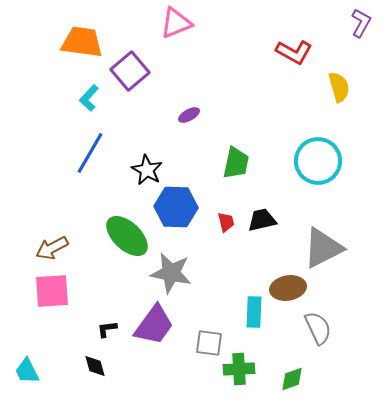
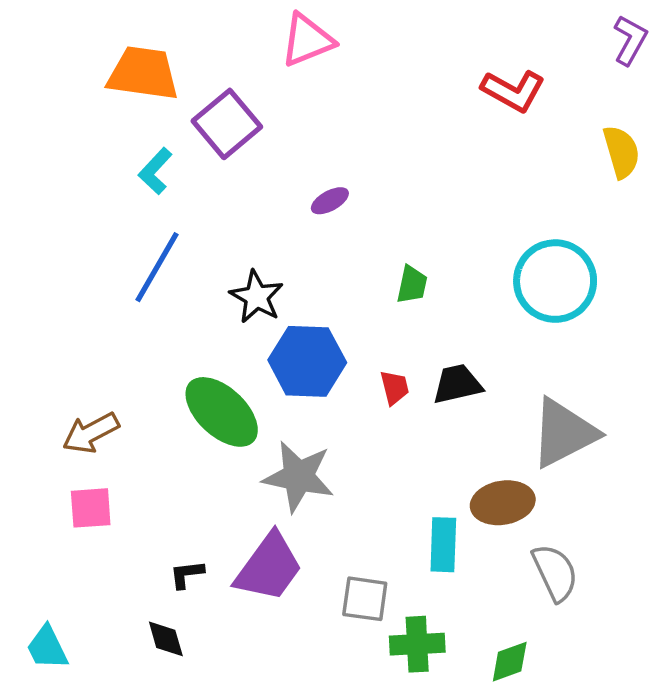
yellow semicircle: (339, 87) -> (621, 152), moved
green trapezoid: (236, 163) -> (412, 285), size x0.7
pink square: (52, 291) -> (91, 508), size x0.7

